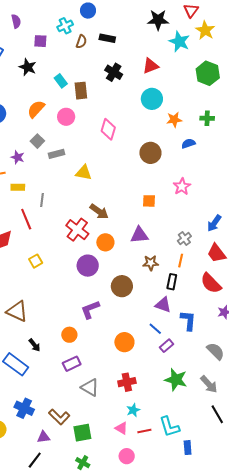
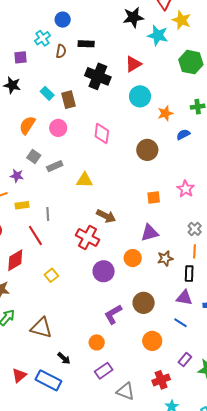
black cross: (114, 72) -> (98, 76), size x1.4
pink star: (182, 187) -> (186, 189), moved
orange circle: (105, 242) -> (133, 258), moved
brown circle: (122, 286) -> (144, 303), moved
purple rectangle: (167, 346) -> (185, 360), moved

